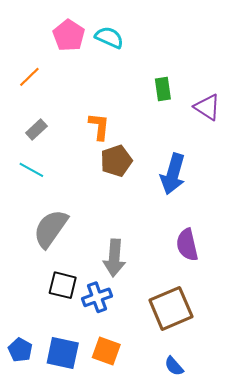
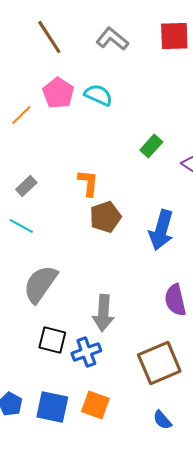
orange line: (29, 77) -> (21, 115), moved
green rectangle: (163, 89) -> (151, 146), turned 50

